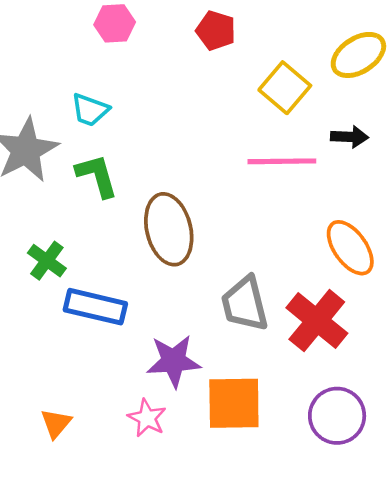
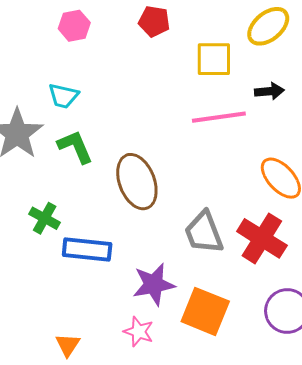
yellow square: (285, 88) -> (214, 59), turned -33
orange square: (234, 403) -> (205, 311), turned 30

